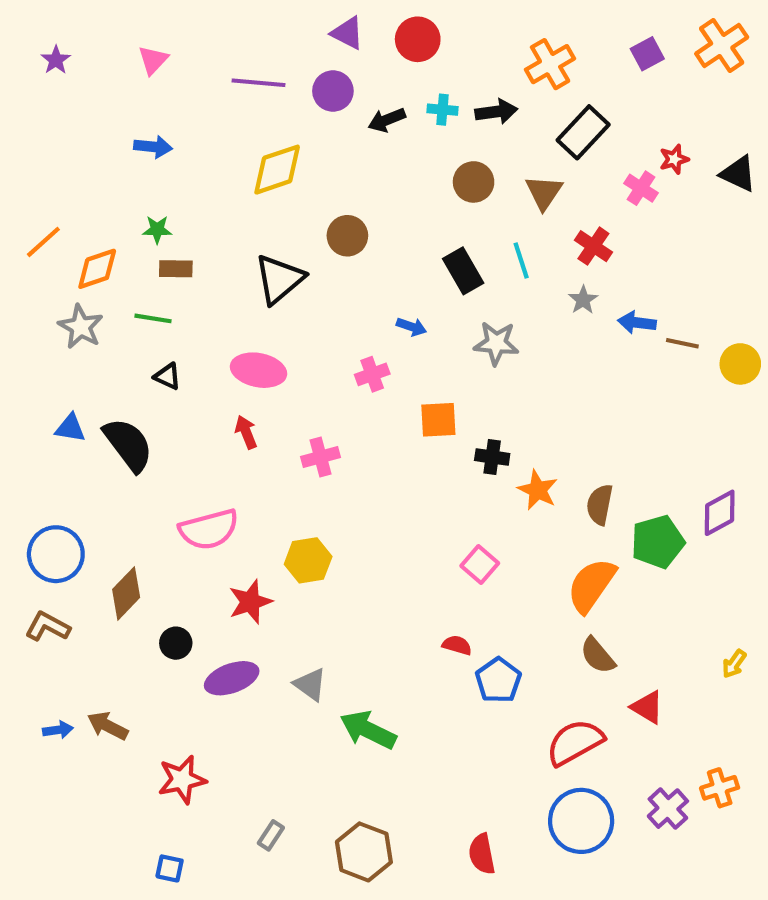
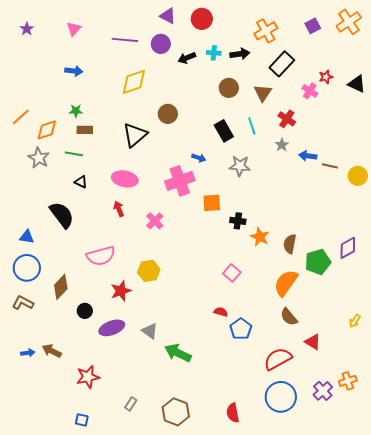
pink cross: (372, 374) -> (180, 181), size x1.8
blue triangle: (70, 428) -> (27, 237), moved
pink cross: (321, 457) -> (155, 221), turned -30

